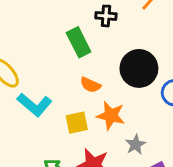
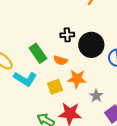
black cross: (106, 16) -> (67, 35), moved
green rectangle: (79, 42) -> (38, 53), moved

